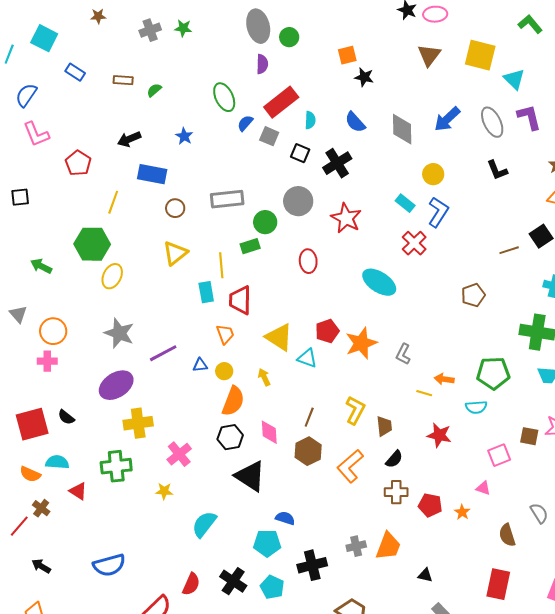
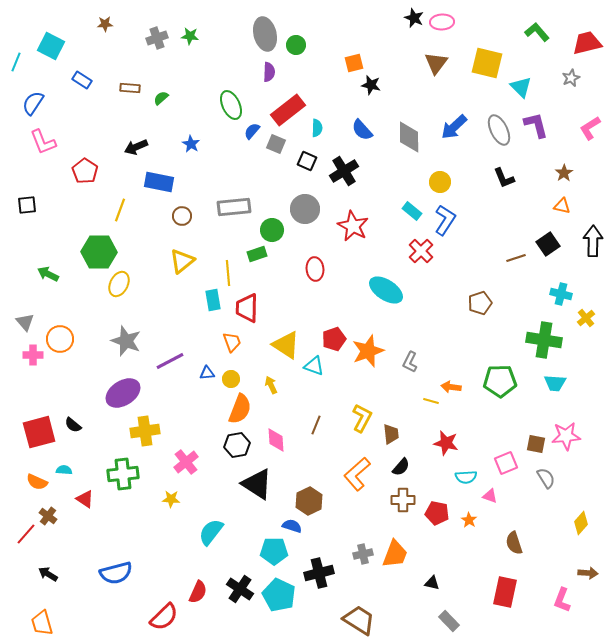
pink cross: (47, 361) -> (33, 355), moved
cyan semicircle: (476, 407) -> (466, 477), moved
brown hexagon: (308, 451) -> (309, 501), moved
cyan semicircle: (57, 462) -> (64, 470), size x0.7
gray semicircle: (539, 513) -> (546, 478), moved
cyan pentagon: (272, 587) -> (279, 595), size x1.4

